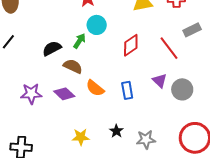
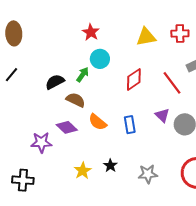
purple star: (31, 94) -> (41, 142), moved
black star: (116, 131) -> (110, 166), moved
yellow star: (81, 137) -> (83, 171), turned -30

